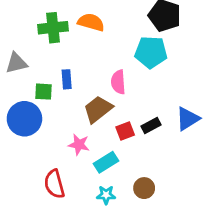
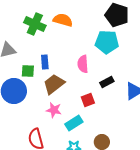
green cross: (53, 28) -> (35, 24), turned 30
brown trapezoid: (98, 109) -> (54, 84), moved
black rectangle: (151, 126) -> (107, 82), moved

